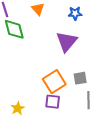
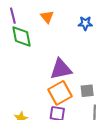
purple triangle: (67, 41) -> (61, 69), moved, turned 35

